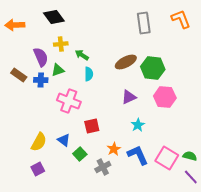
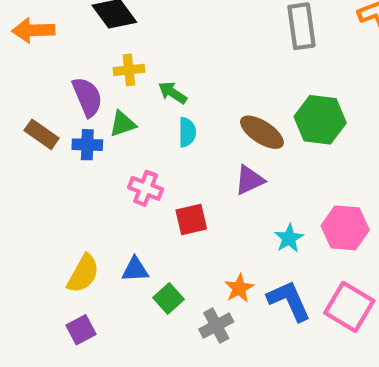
brown ellipse: (126, 62) -> (262, 132), moved, turned 60
purple triangle: (129, 97) -> (249, 180), moved
pink hexagon: (165, 97) -> (345, 228), moved
pink cross: (69, 101) -> (146, 188), size x0.7
red square: (92, 126) -> (191, 220), moved
blue triangle: (64, 140) -> (135, 269), turned -40

